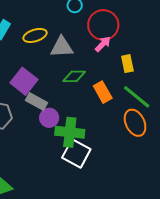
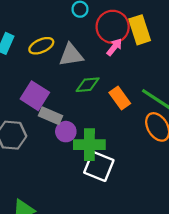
yellow rectangle: (127, 64) -> (140, 30), moved, size x1.5

